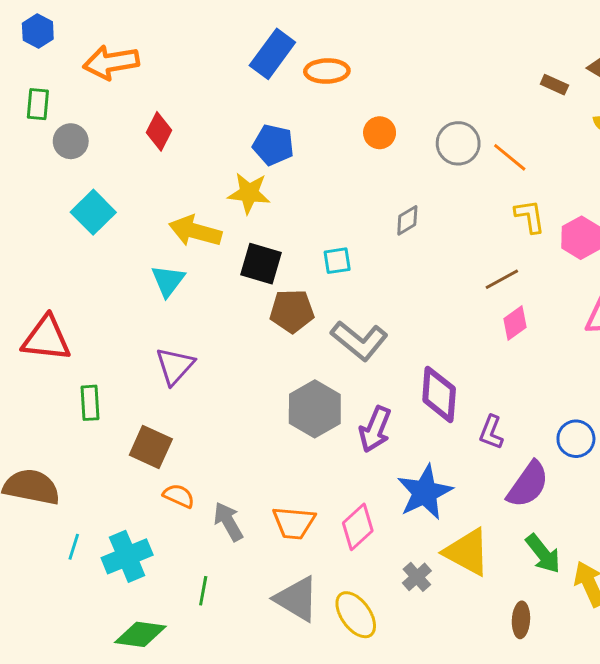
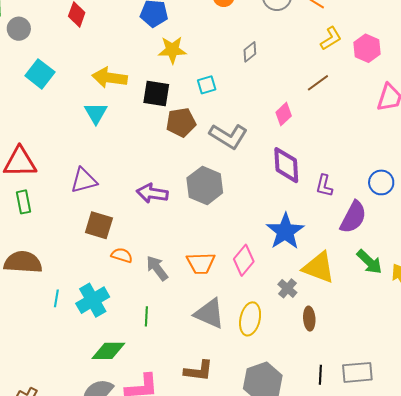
yellow star: (249, 193) -> (172, 50), moved
yellow L-shape: (530, 216) -> (331, 38), turned 75
pink diamond: (515, 323) -> (284, 114), moved
purple triangle: (175, 366) -> (84, 180), moved, turned 40
green rectangle: (90, 403) -> (24, 202), moved
purple arrow: (375, 429) -> (152, 193), moved, turned 84
yellow ellipse: (356, 615) -> (250, 319), turned 56
brown ellipse: (521, 620) -> (309, 319), moved

